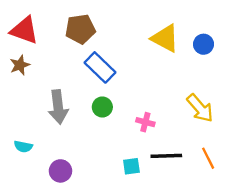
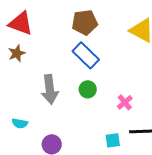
brown pentagon: (80, 29) -> (85, 22), moved
pink cross: (145, 122) -> (125, 102), turned 35

